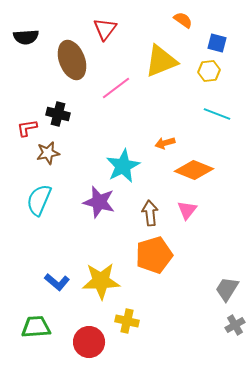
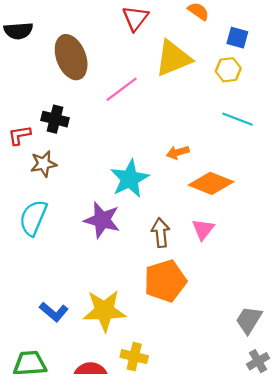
red triangle: (105, 29) -> (135, 18), moved

